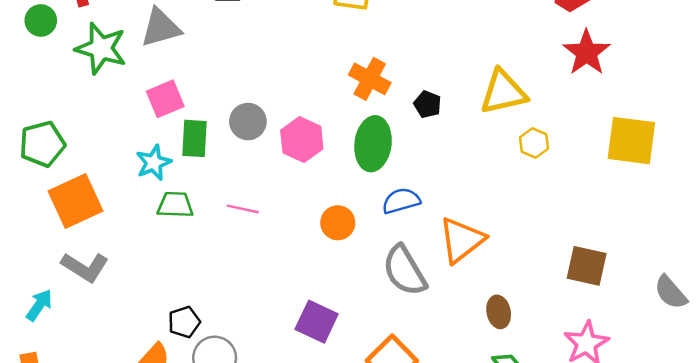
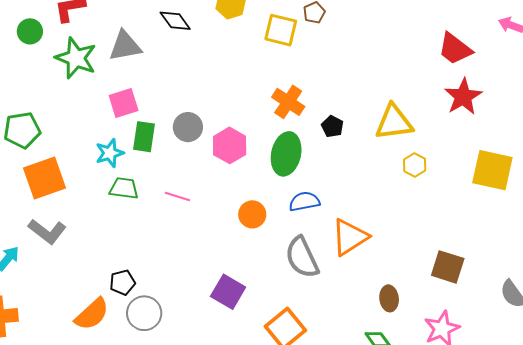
brown ellipse: (499, 312) -> (389, 298), moved

